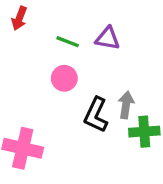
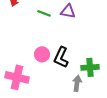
pink circle: (64, 78) -> (42, 54), moved
gray arrow: (126, 105) -> (77, 83), moved

